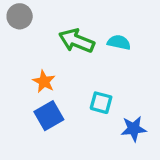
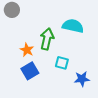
green arrow: (77, 41) -> (47, 39), moved, turned 80
cyan semicircle: (119, 42) -> (73, 26), size x1.5

